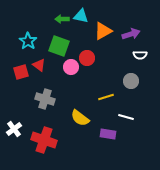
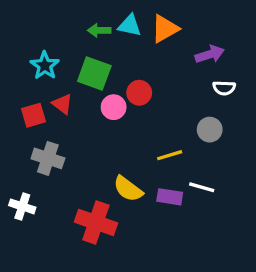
orange triangle: (103, 31) -> (165, 29), moved
gray cross: (45, 99) -> (48, 158), moved
white cross: (14, 129) -> (22, 206), turned -35
purple rectangle: (108, 134) -> (170, 197), moved
red cross: (44, 140) -> (96, 222), moved

